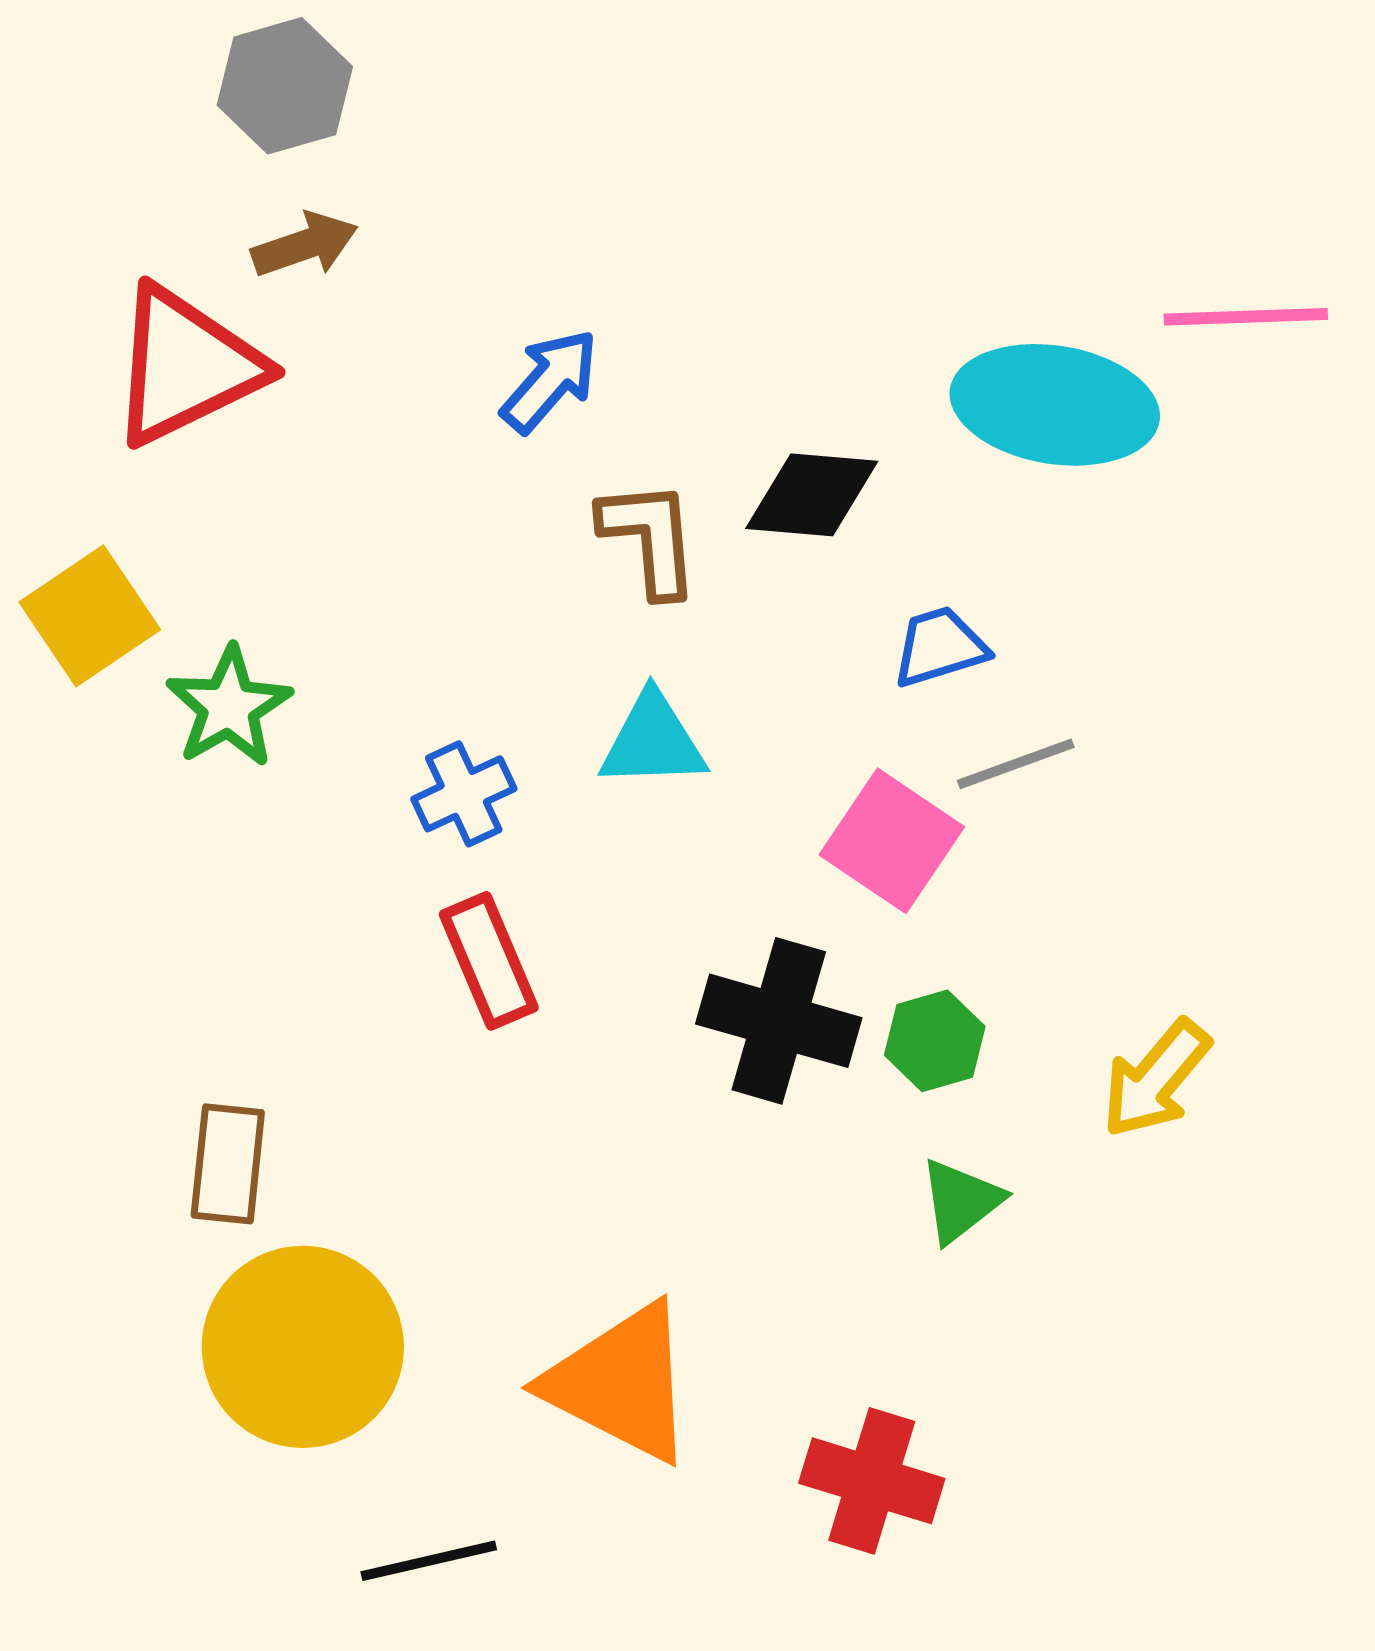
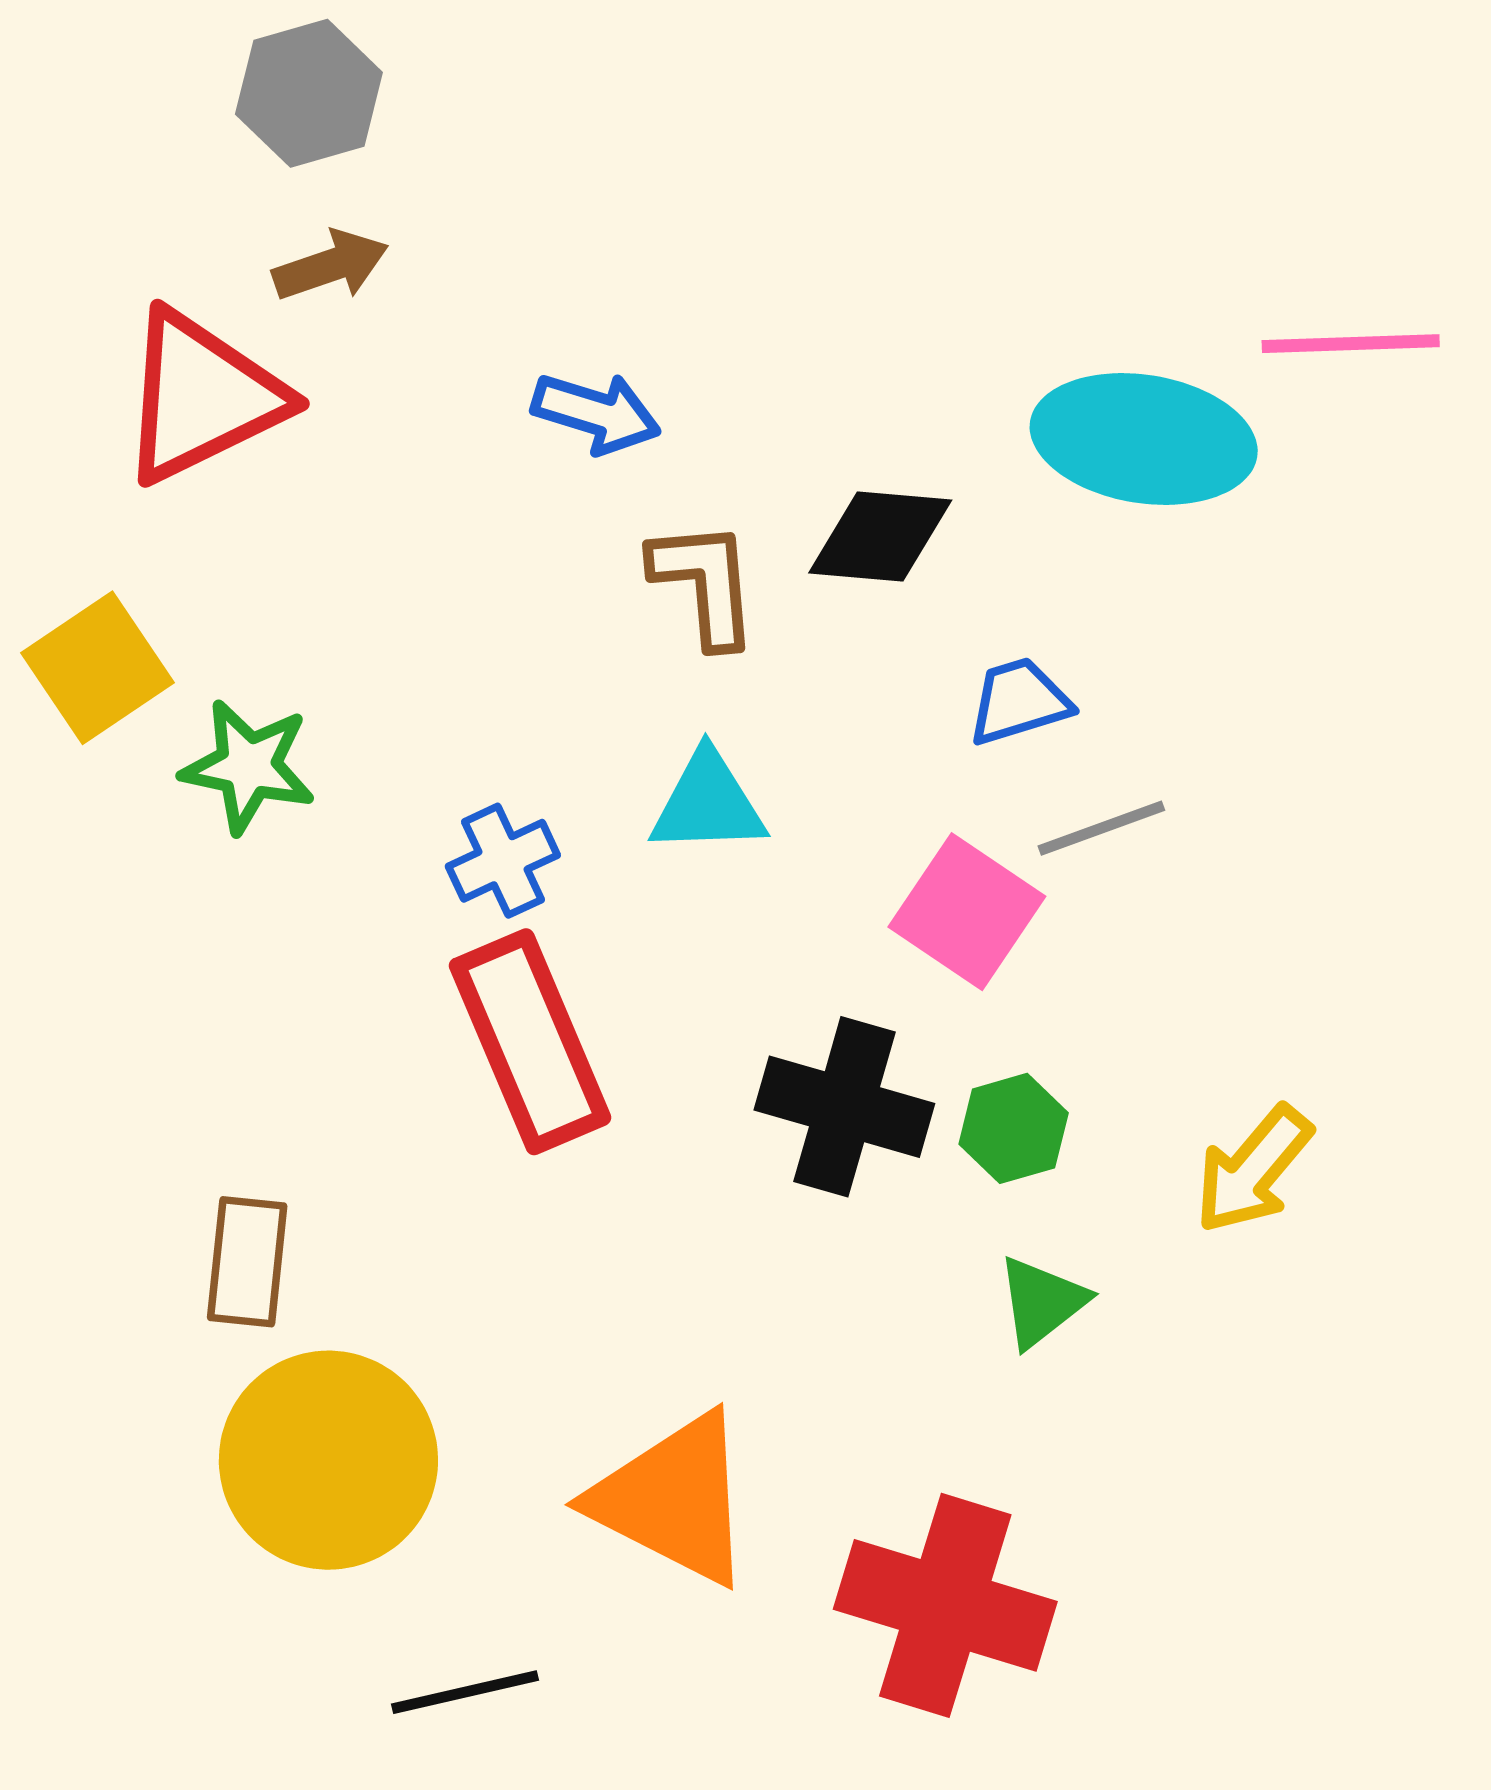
blue arrow: (550, 381) -> (596, 413), turned 66
green star: (229, 707) -> (248, 766), turned -30
red rectangle: (489, 961) -> (530, 1042), size x1.5
red cross: (872, 1481) -> (945, 1605), size x1.4

